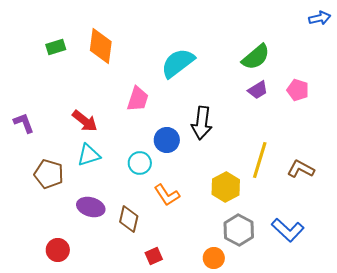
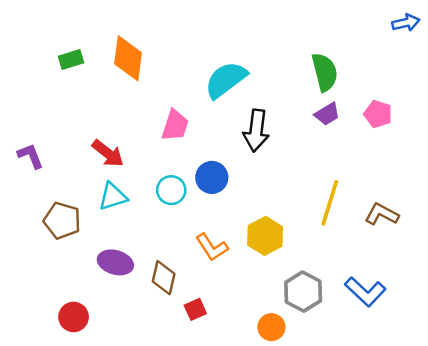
green semicircle: (256, 57) -> (325, 72), turned -64
black arrow: (202, 123) -> (256, 131), moved
cyan circle: (140, 163) -> (171, 190), moved
yellow hexagon: (226, 187) -> (265, 236), moved
red square: (154, 256) -> (195, 309), moved

